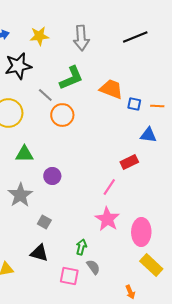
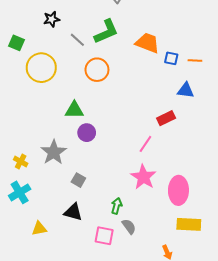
black star: (18, 66) -> (52, 19), size x0.6
gray line: (45, 95) -> (77, 40), moved
green triangle: (24, 154) -> (74, 110), moved
yellow rectangle: (151, 265) -> (189, 224), turned -40

